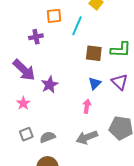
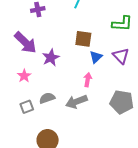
brown square: (94, 53) -> (83, 39), moved
gray semicircle: (48, 137) -> (47, 98), moved
gray arrow: (87, 137) -> (76, 102), moved

